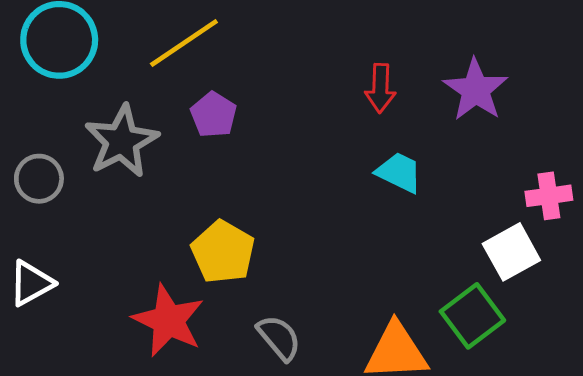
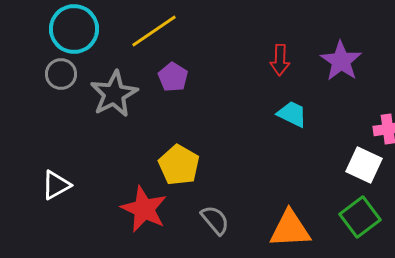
gray circle: (39, 179) -> (61, 74), moved
white square: (511, 252) -> (364, 165), turned -36
green square: (472, 316) -> (360, 217), moved

